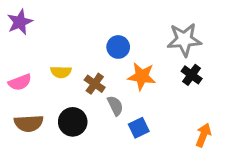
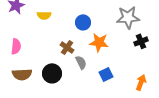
yellow semicircle: (61, 72) -> (44, 15), moved
black cross: (192, 75) -> (141, 41), moved, turned 32
pink semicircle: (20, 82) -> (16, 46), turned -63
blue square: (139, 128) -> (106, 74), moved

